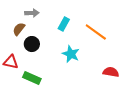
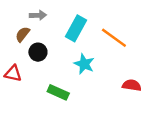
cyan rectangle: (64, 24) -> (76, 28), size x1.5
green rectangle: (32, 78) -> (58, 92), moved

